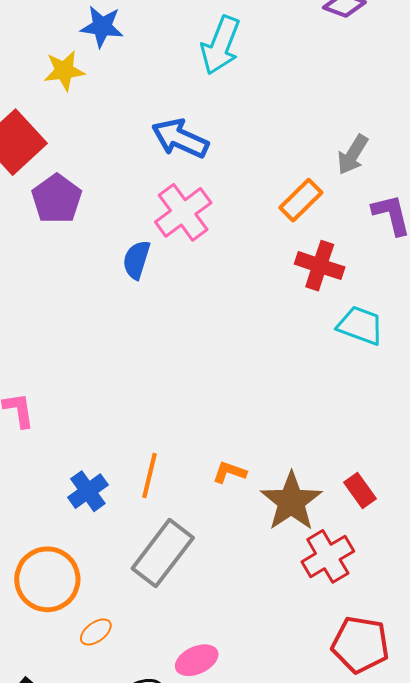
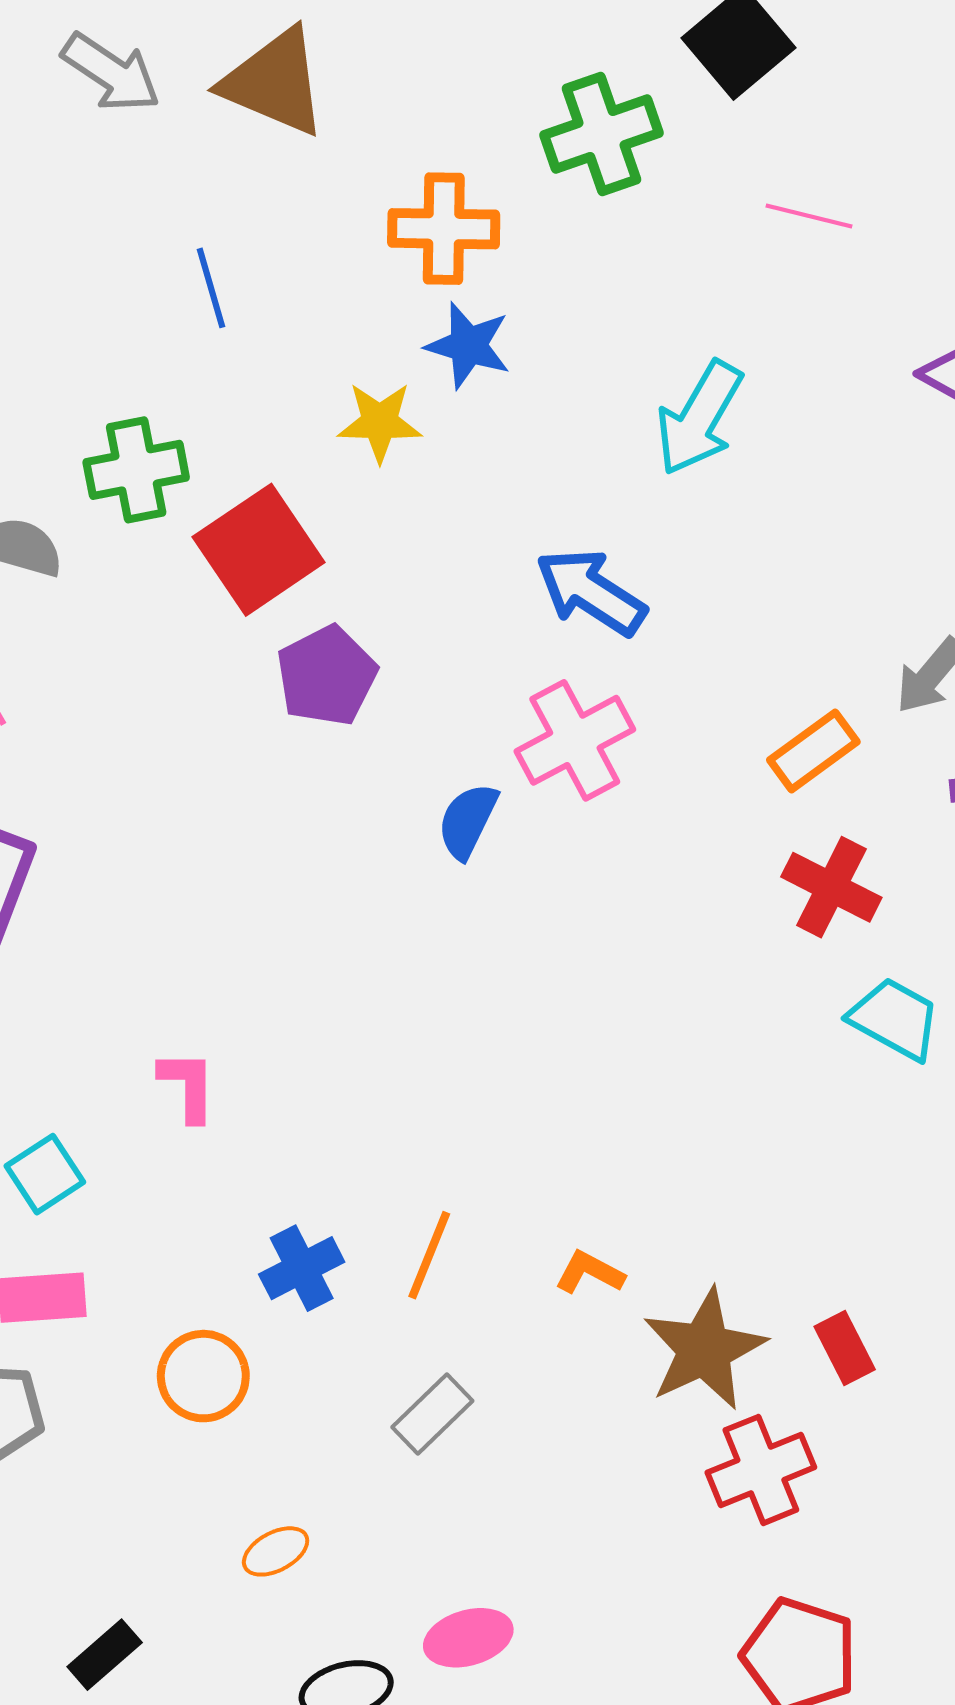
gray rectangle: (163, 553) -> (432, 1414), size x0.6
orange circle: (47, 579) -> (203, 1376), moved, size x0.7

